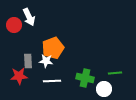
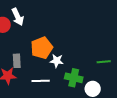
white star: (46, 61) -> (57, 61), moved
green line: (115, 73) -> (104, 62), moved

